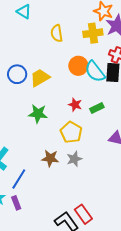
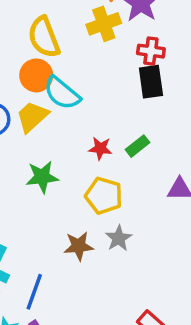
yellow semicircle: (57, 33) -> (44, 37), size x1.4
orange circle: (78, 66) -> (36, 75), moved
cyan semicircle: (95, 72) -> (62, 93), moved

